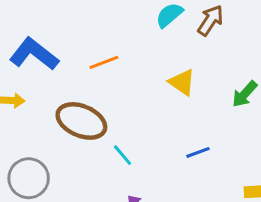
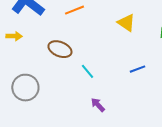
brown ellipse: (81, 121) -> (60, 49), size x0.7

